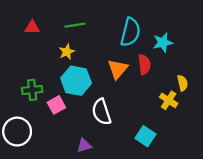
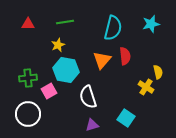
cyan star: (163, 42) -> (151, 24), moved
white circle: (17, 132) -> (28, 114), moved
purple triangle: (84, 145) -> (92, 125), moved

